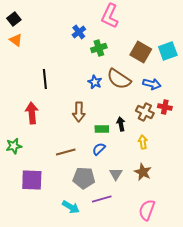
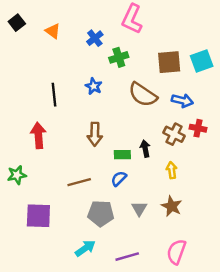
orange triangle: (16, 40) -> (53, 31), moved
brown square: (141, 52) -> (169, 62), turned -35
blue star: (95, 82) -> (94, 86), moved
purple line: (102, 199) -> (127, 257), moved
cyan arrow: (71, 207) -> (85, 248), turned -66

